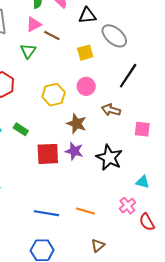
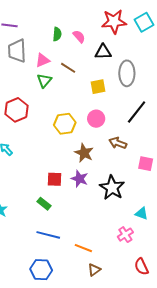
pink triangle: (34, 24) -> (42, 60), moved
gray ellipse: (114, 36) -> (127, 73), turned 45
green rectangle: (21, 129) -> (44, 204), moved
red square: (48, 154) -> (54, 179), size x0.7
orange line: (85, 211) -> (83, 248), moved
red semicircle: (147, 222) -> (141, 267), moved

